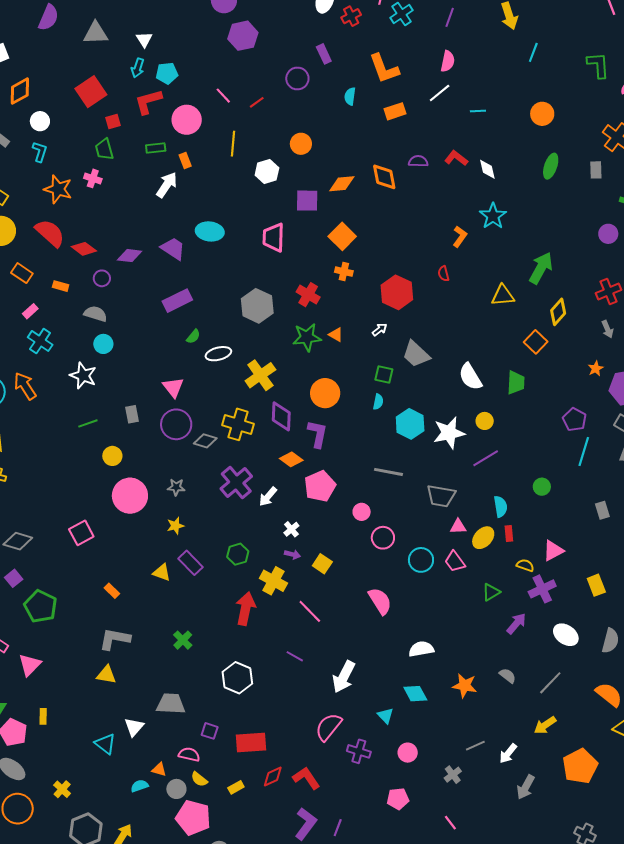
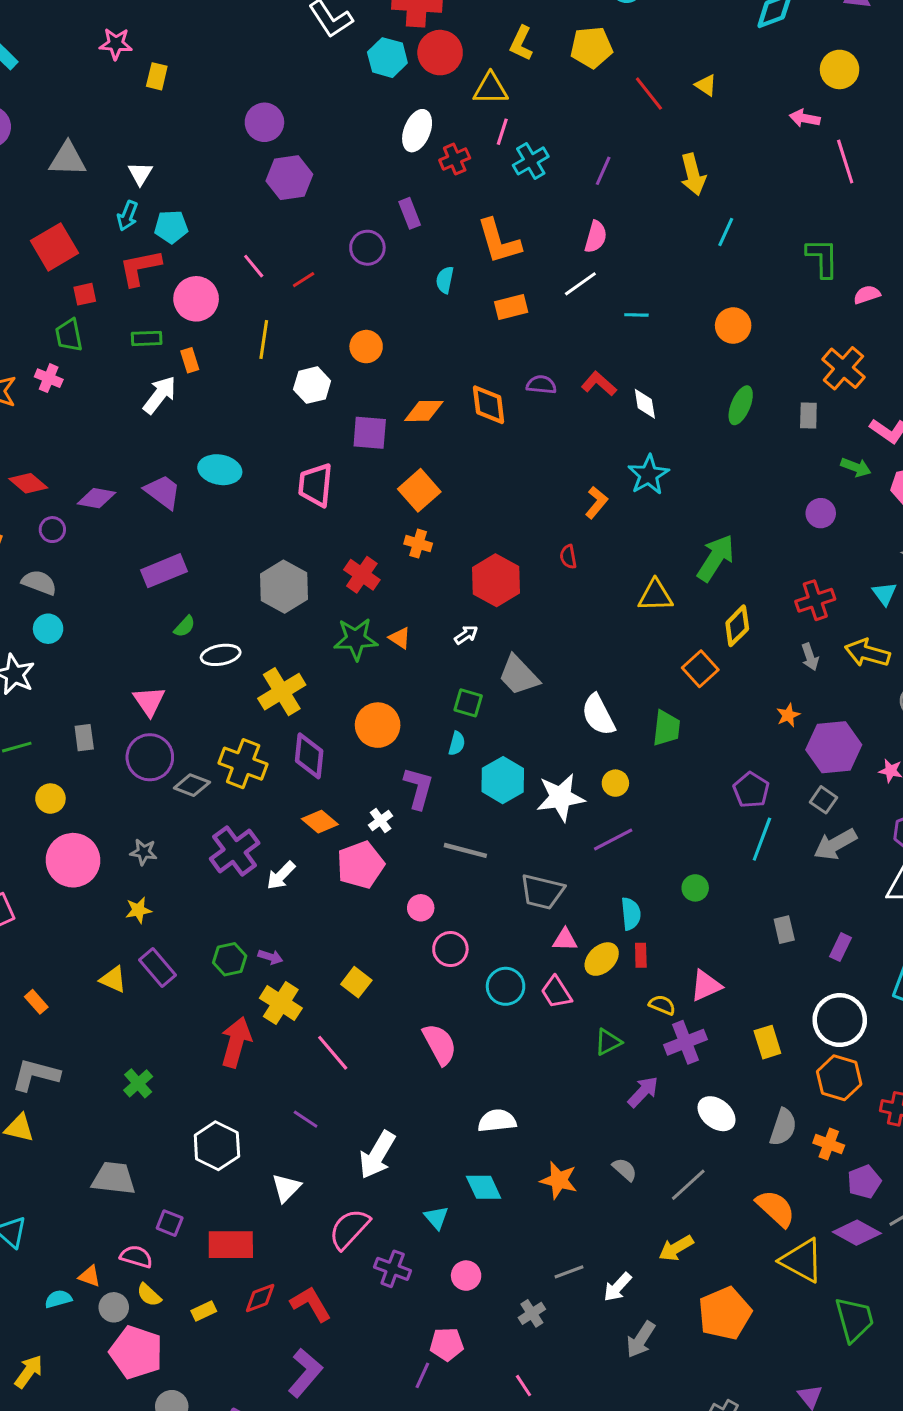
purple L-shape: (318, 434) -> (418, 788), moved
white cross: (291, 529) -> (381, 820), moved
purple arrow: (292, 554) -> (270, 957), moved
white triangle: (134, 727) -> (286, 1188), moved
purple line: (338, 828) -> (422, 1375), moved

